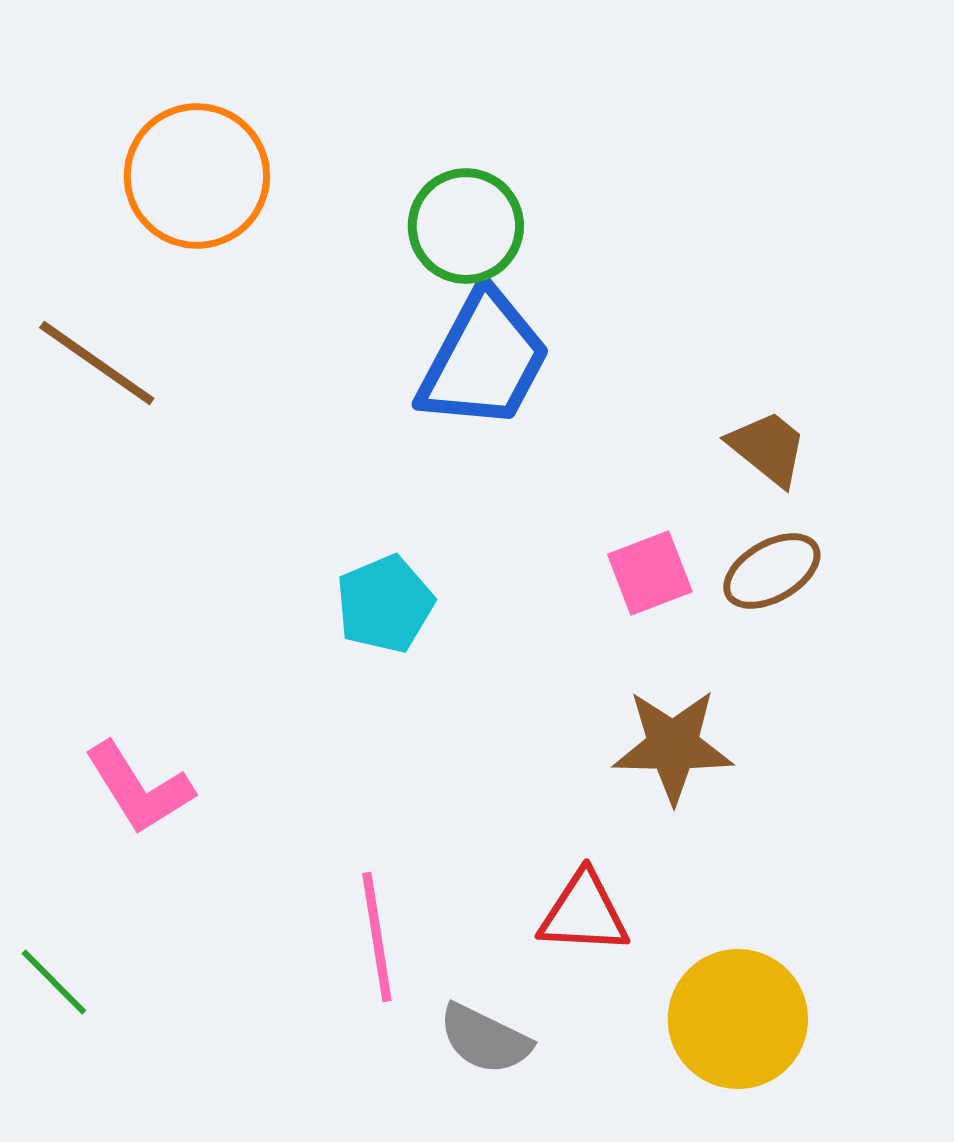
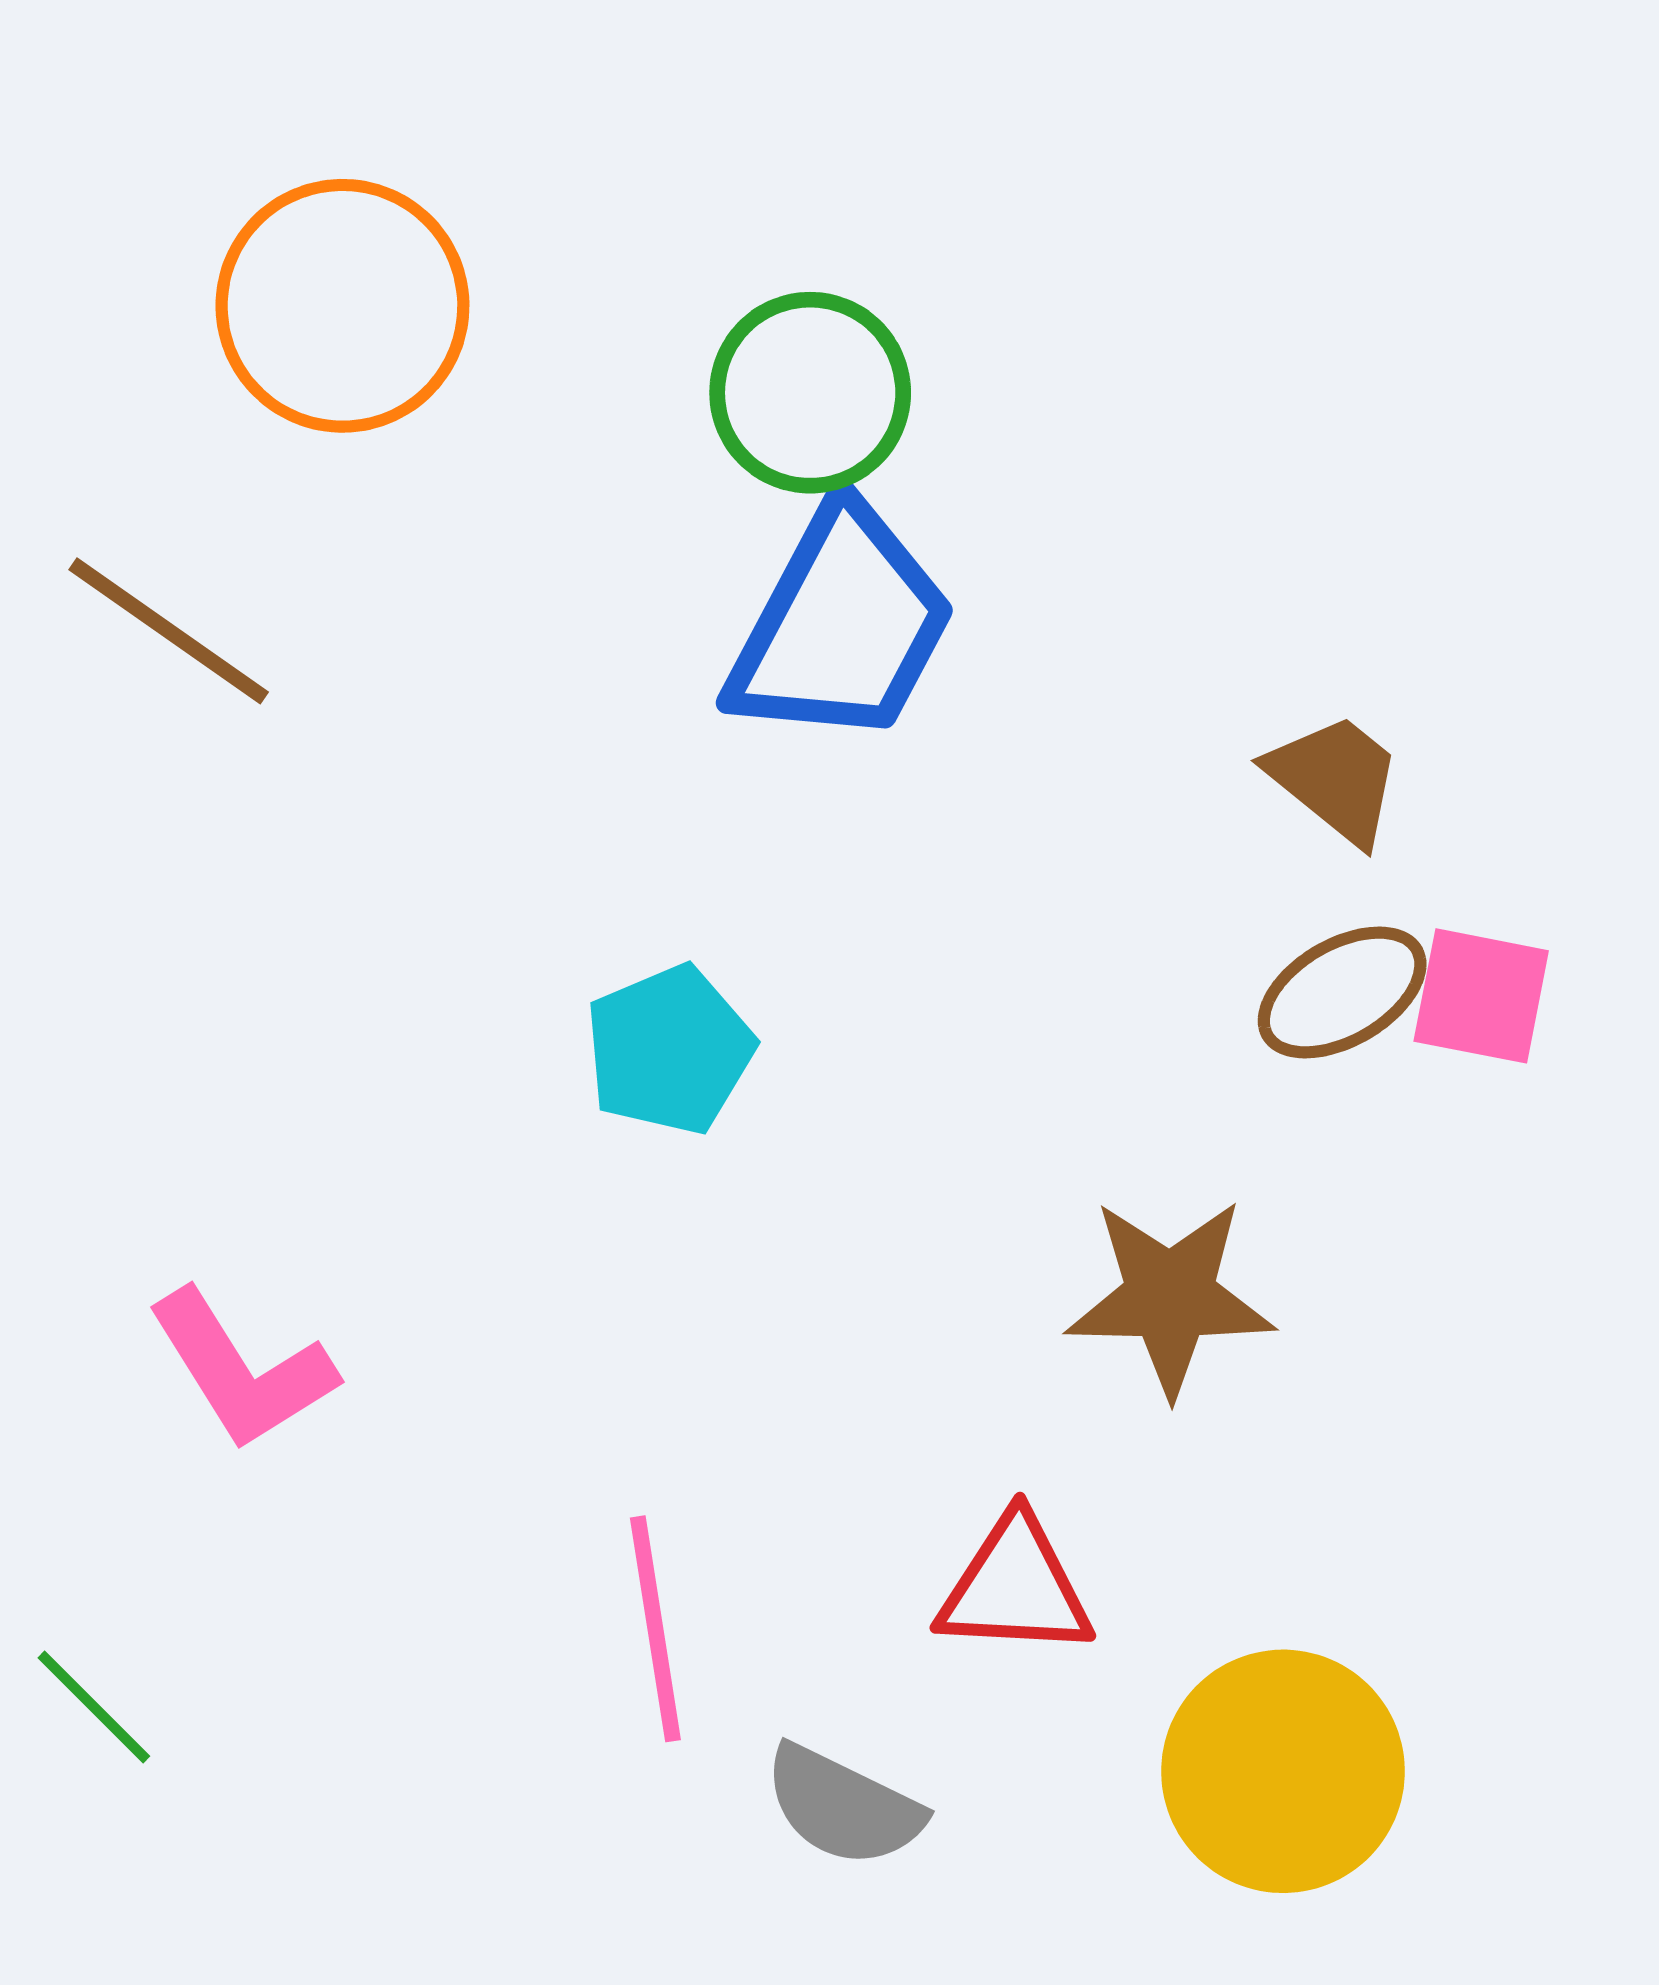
pink square: (650, 573) -> (1481, 996), moved, turned 32

